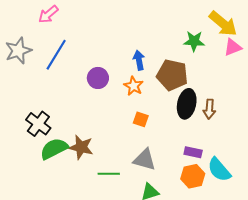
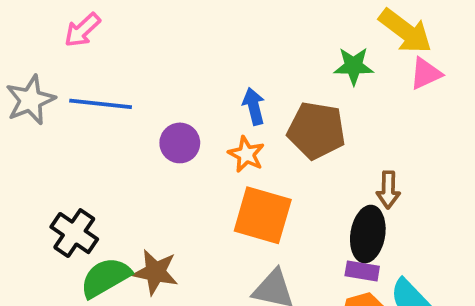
blue line: (56, 55) -> (101, 104), turned 68
black ellipse: (187, 104) -> (368, 234), moved
orange square: (141, 119) -> (263, 215), size x2.0

